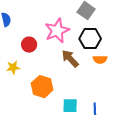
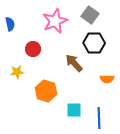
pink star: (57, 31) -> (55, 21), moved
orange semicircle: (100, 60) -> (107, 79), moved

